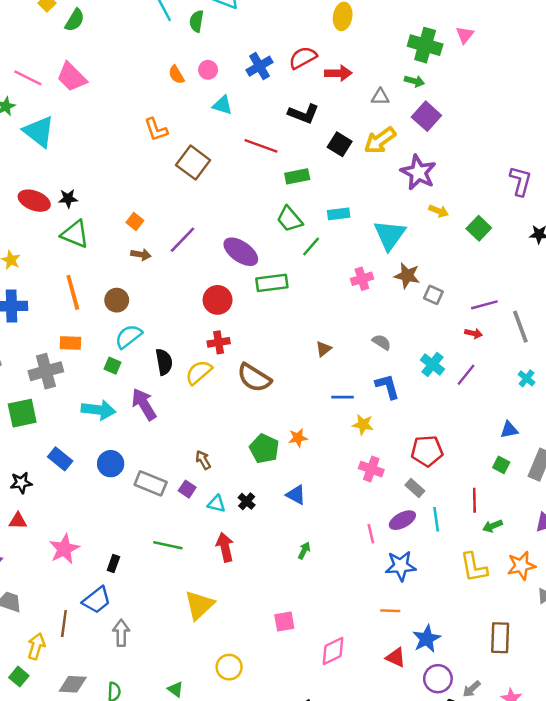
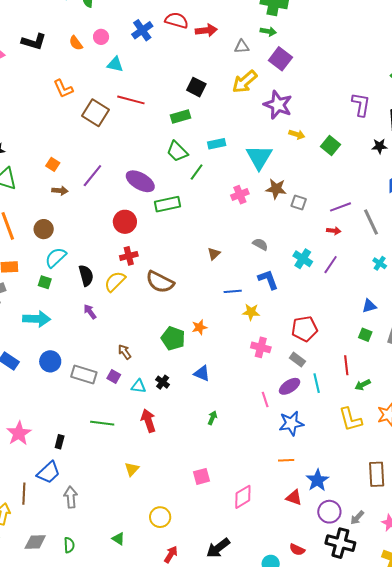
red semicircle: (303, 58) -> (177, 20), turned 50
black L-shape: (304, 114) -> (34, 42), moved
black square: (340, 144) -> (196, 87), moved
red line: (261, 146) -> (131, 100), moved
purple arrow: (144, 404) -> (90, 312), moved, size x0.6
yellow triangle: (199, 605) -> (132, 469), size x0.6

